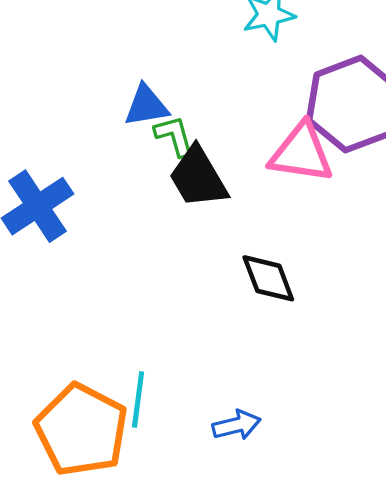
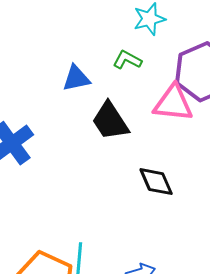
green L-shape: (174, 136) -> (127, 60), moved, turned -44

